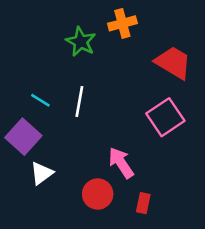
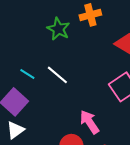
white line: (79, 102) -> (57, 75), turned -60
white triangle: (42, 173) -> (15, 130), moved

